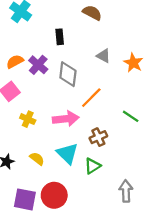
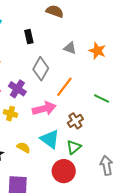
purple cross: (38, 65) -> (17, 89), moved
gray diamond: (68, 74) -> (41, 69), turned 30
red circle: (54, 195) -> (64, 171), moved

